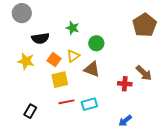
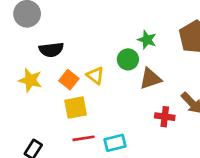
green star: (73, 28) -> (147, 40), moved
yellow triangle: (73, 56) -> (95, 76), turned -48
brown triangle: (92, 69) -> (150, 79), moved, turned -42

